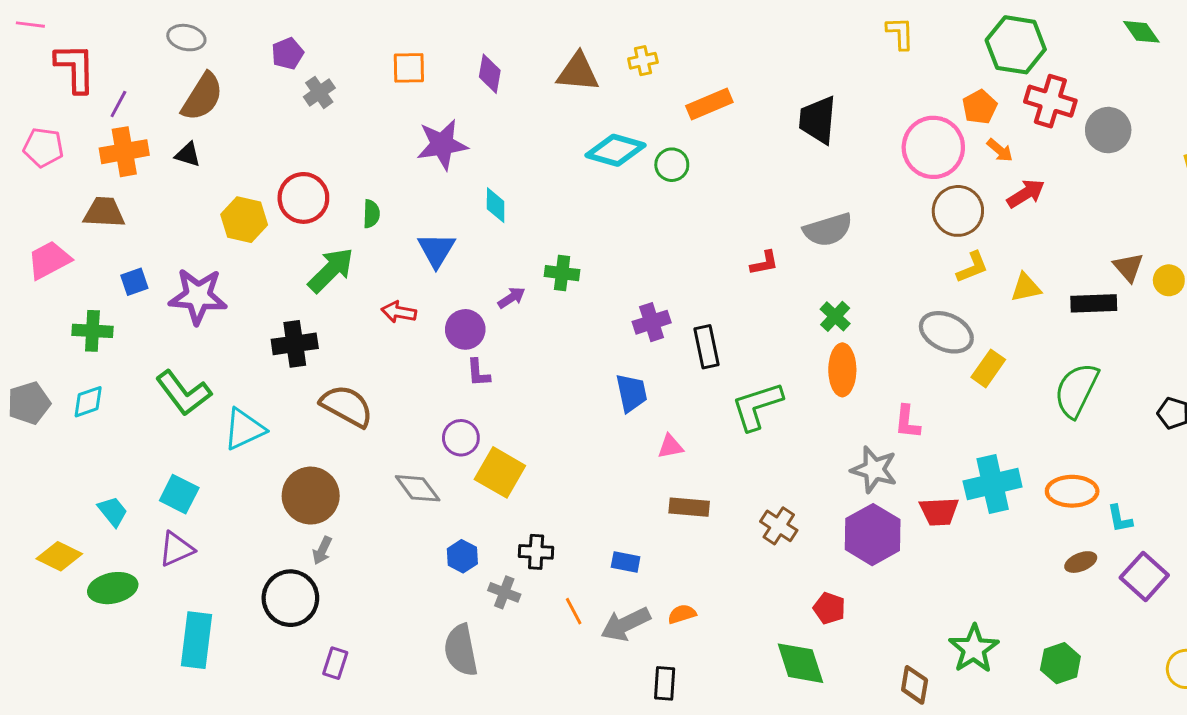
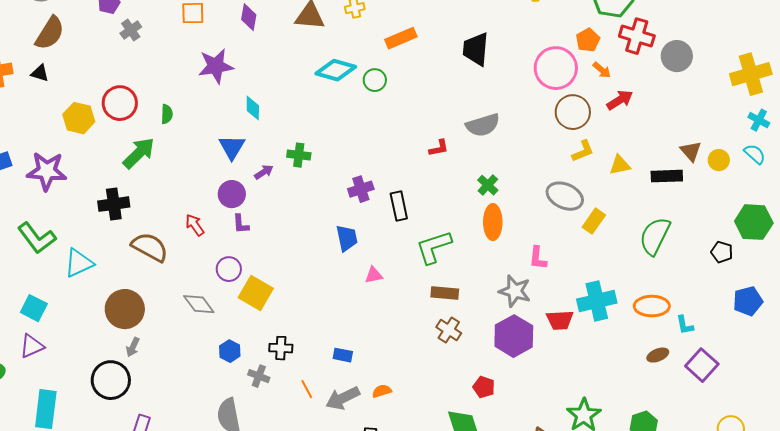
blue triangle: (436, 250) -> (232, 147), moved
red arrow: (399, 312) -> (195, 225), moved, turned 45
brown rectangle: (689, 507) -> (445, 293), moved

